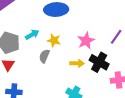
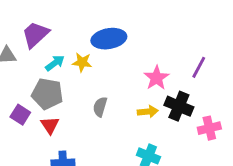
cyan arrow: (32, 35) -> (55, 63), moved
yellow star: (54, 40) -> (82, 62), moved

